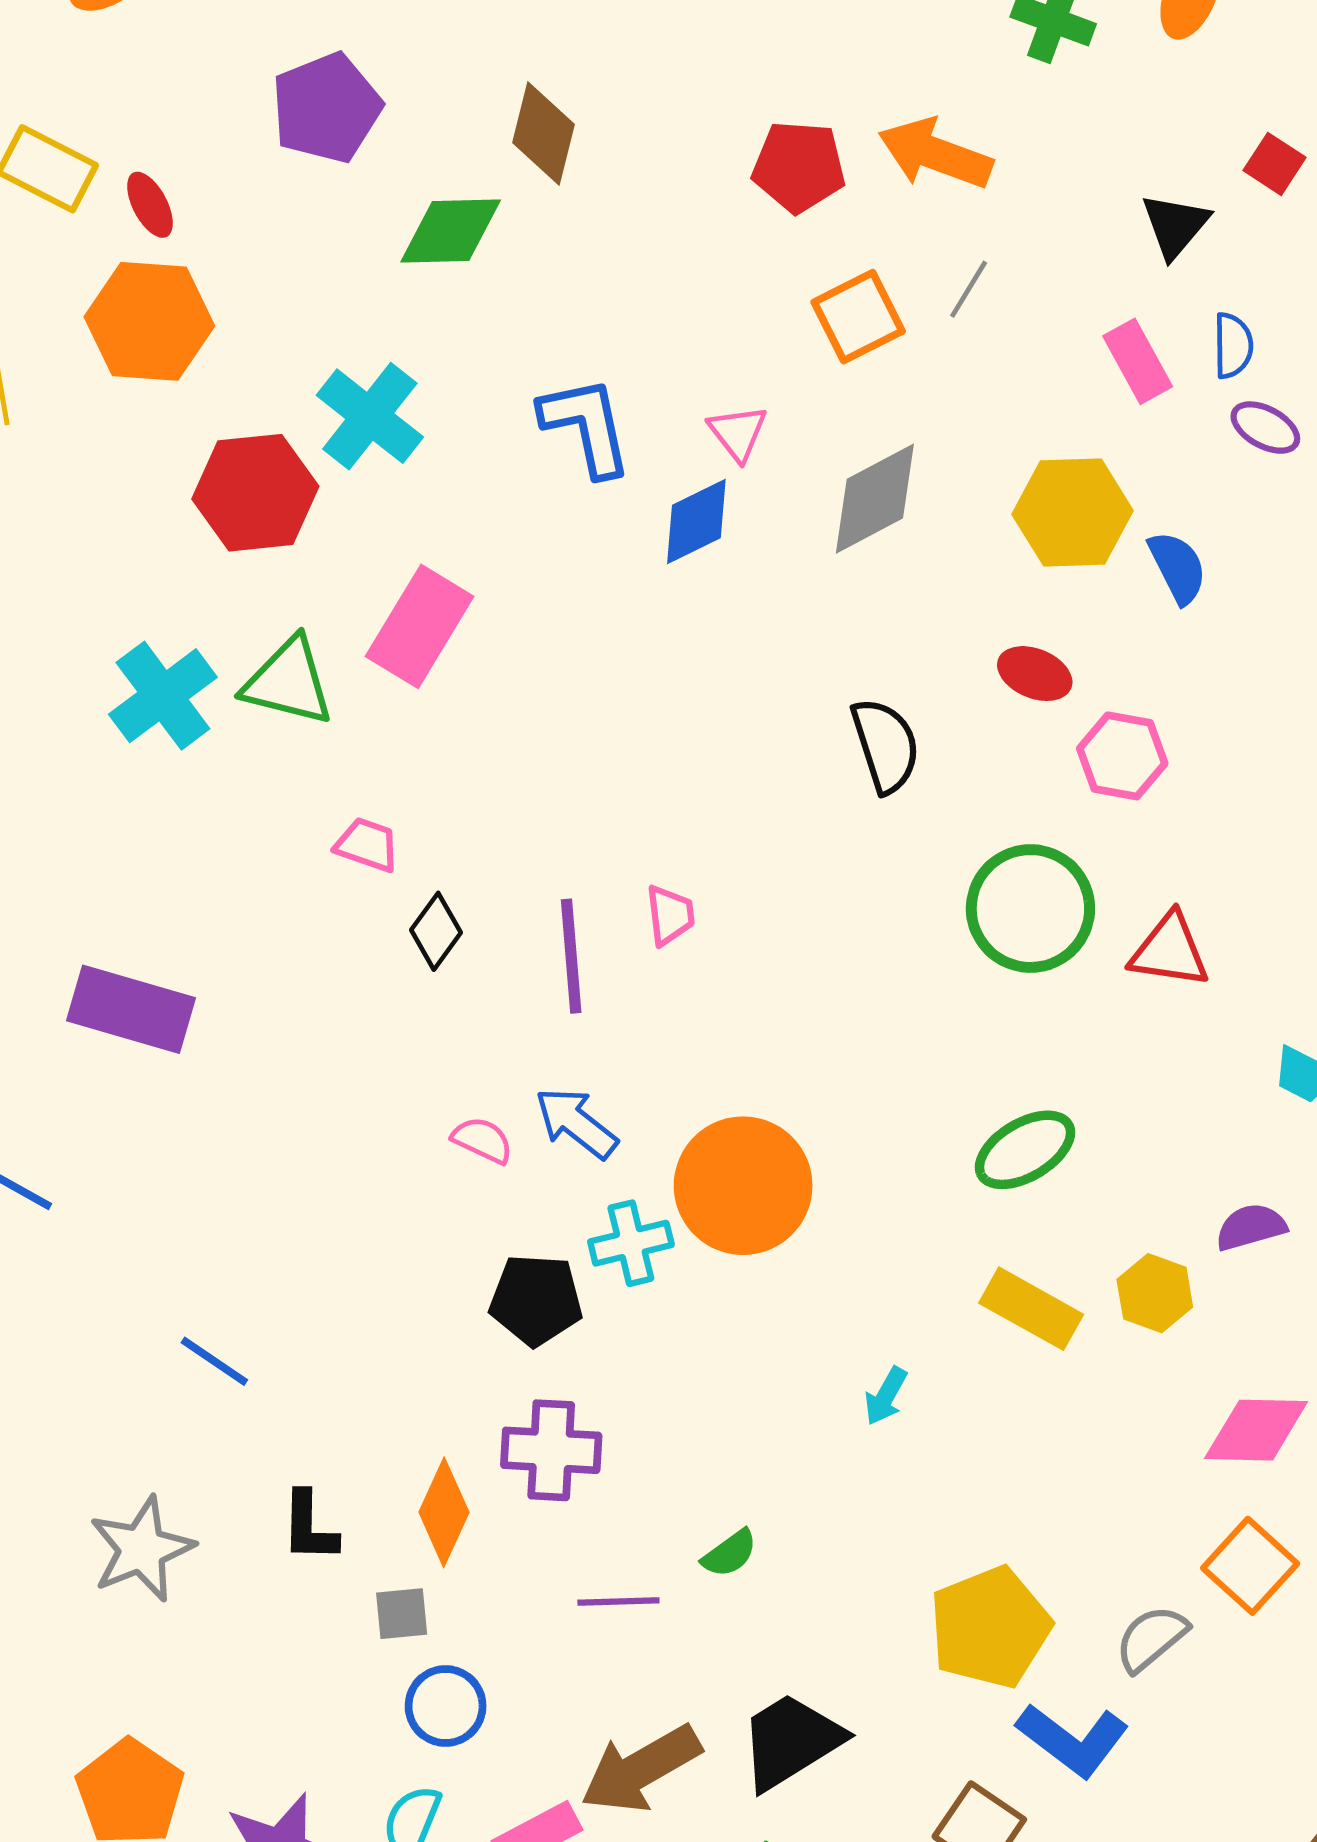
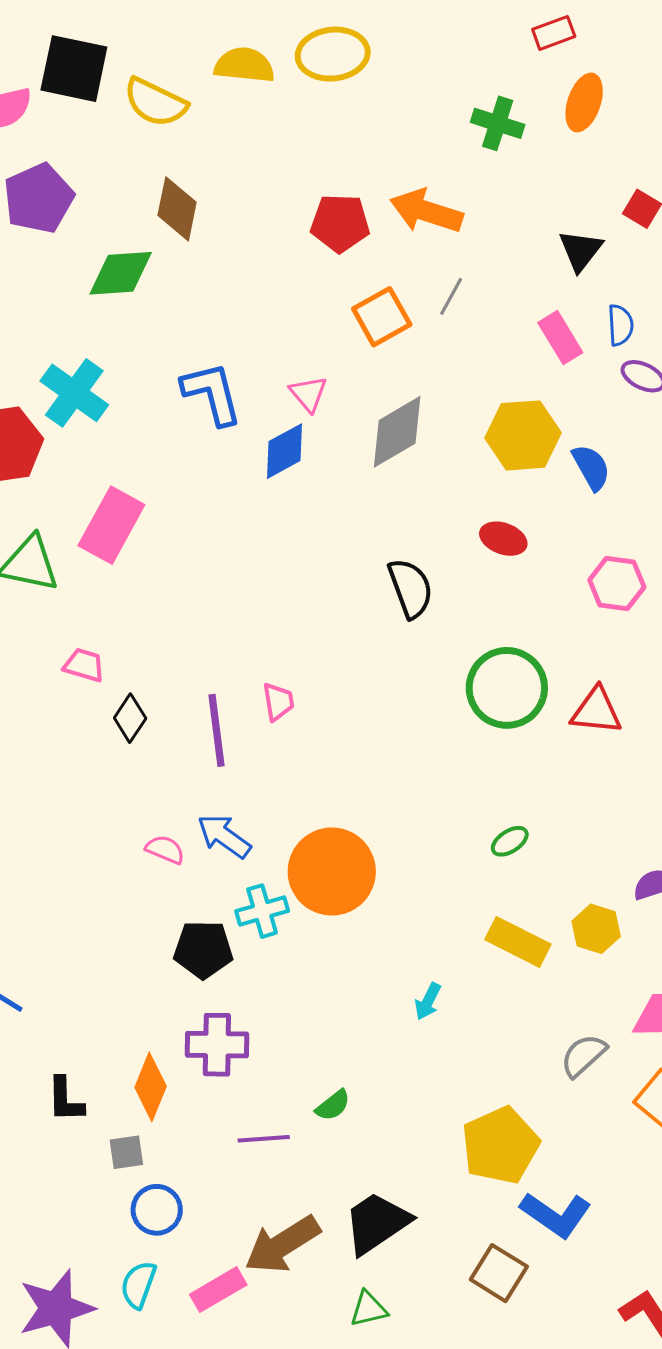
pink hexagon: (1122, 756) -> (617, 583), moved
green ellipse: (1025, 1150) -> (510, 841), size x0.6
gray semicircle: (1151, 1638) -> (583, 1055), moved

